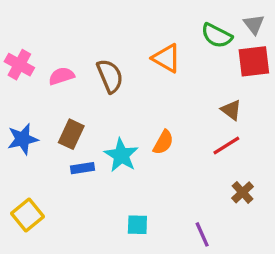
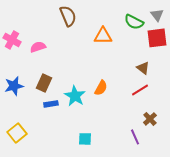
orange triangle: (167, 58) -> (103, 36), turned -30
brown semicircle: (110, 76) -> (68, 16), moved
purple line: (202, 234) -> (135, 137), moved

